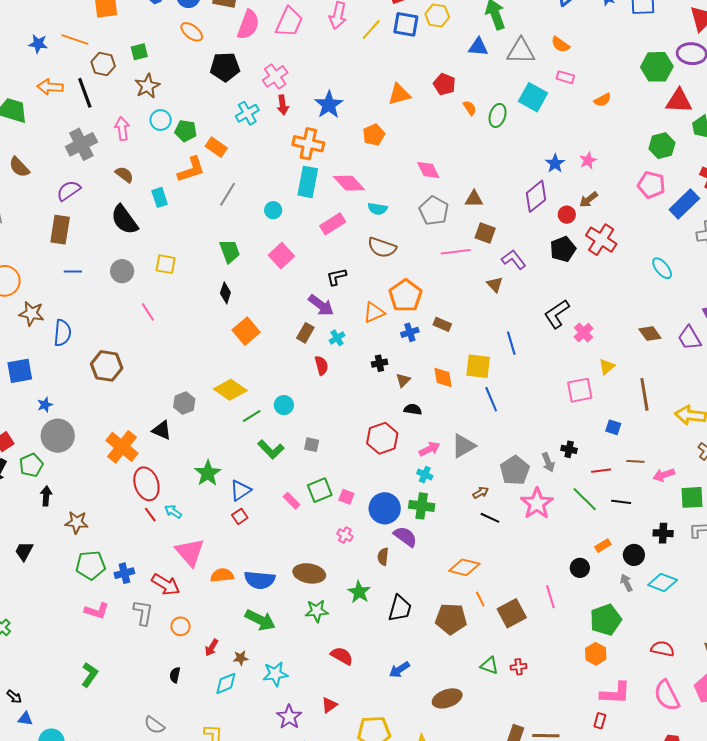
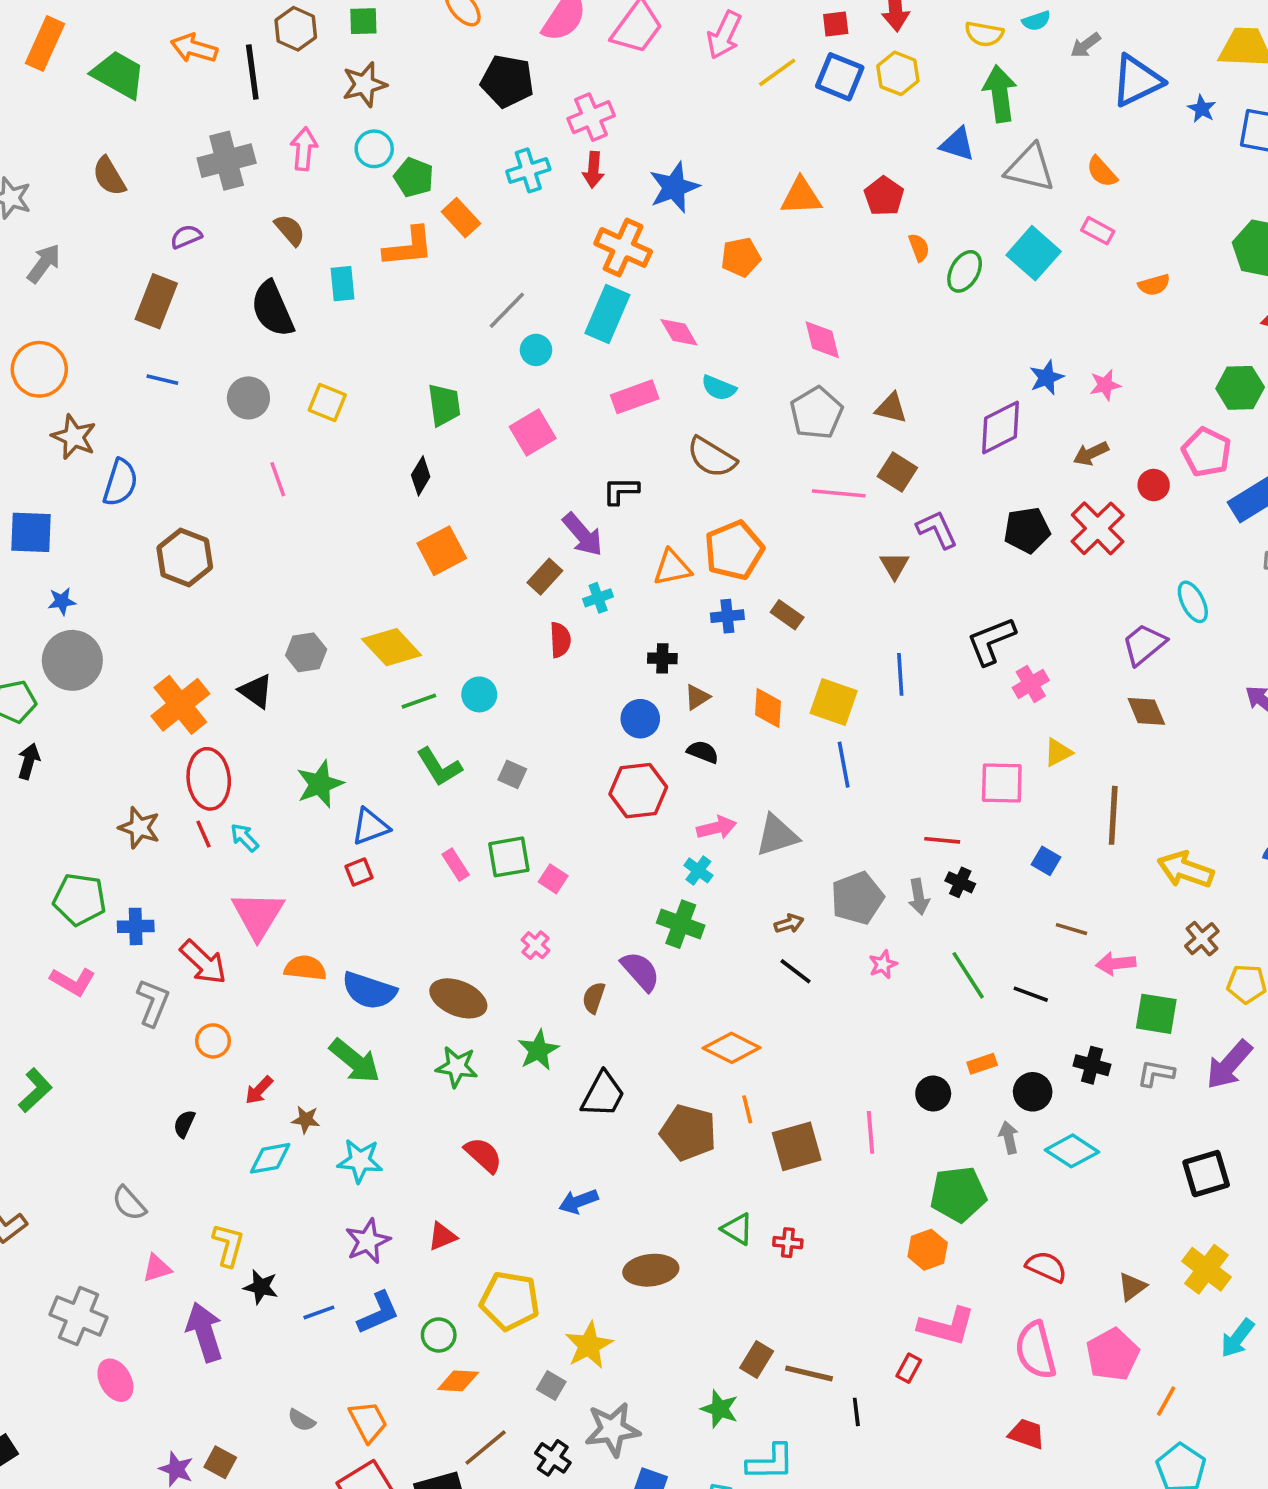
pink diamond: (349, 183) -> (679, 332), size x0.7
purple semicircle: (69, 191) -> (186, 237), size x0.7
gray line: (228, 194) -> (507, 310), moved
red circle: (567, 215) -> (1154, 485), moved
purple trapezoid: (689, 338) -> (1144, 644), moved, turned 68
red line: (601, 471) -> (942, 840), moved
pink star: (537, 504) -> (883, 964), size x0.5
blue circle: (385, 508) -> (640, 719), moved, size x0.7
brown star: (77, 522) -> (139, 828), moved

